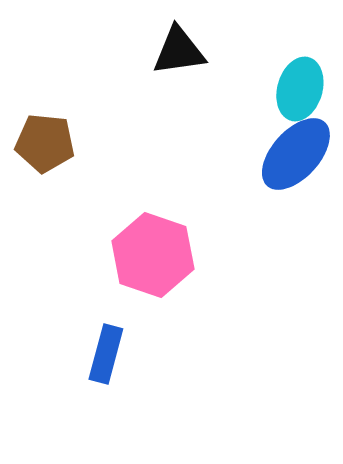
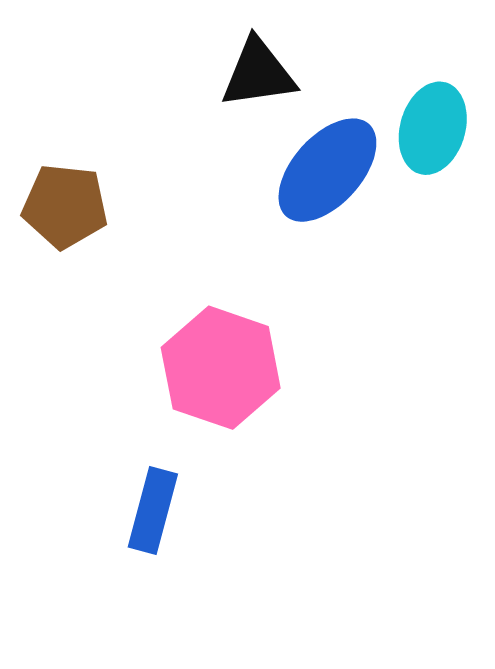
blue ellipse: (296, 154) -> (327, 170), moved

